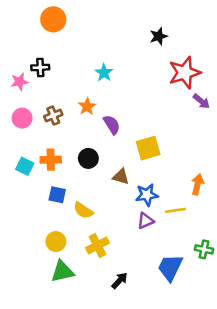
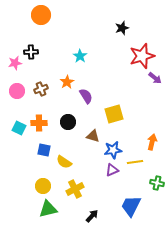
green cross: (204, 249) -> (157, 183), moved

